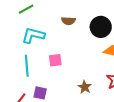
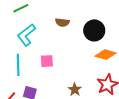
cyan L-shape: (33, 35) -> (26, 35), turned -55

